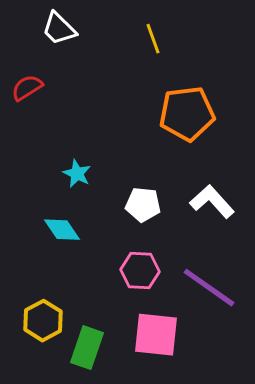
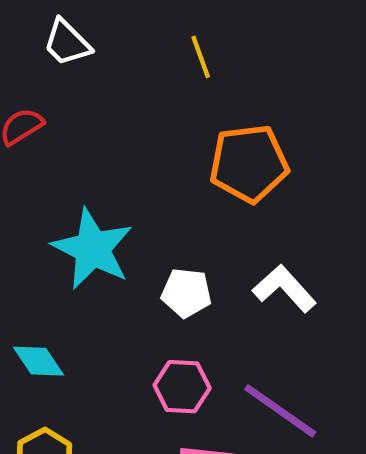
cyan star: (77, 174) -> (93, 249), size x2.0
cyan diamond: (62, 230) -> (38, 361), moved

